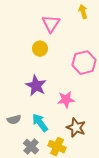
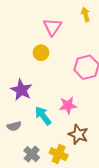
purple star: (36, 86) -> (21, 90), moved
cyan arrow: (40, 123) -> (43, 116), moved

